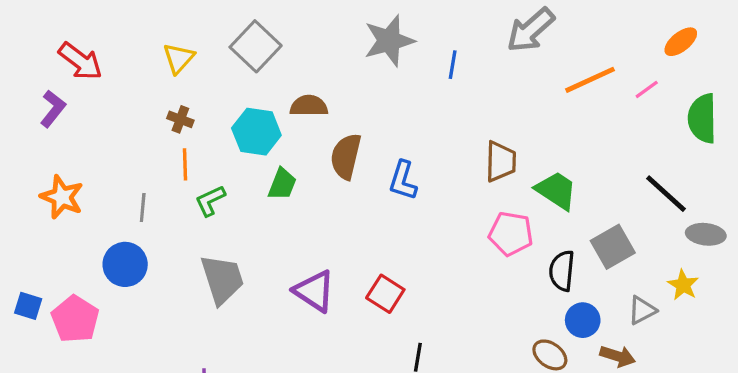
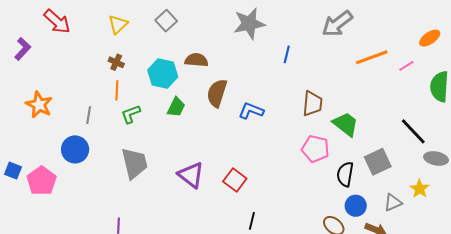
gray square: (256, 46) -> (166, 21), size x0.7
blue line: (453, 65) -> (287, 54), moved
purple L-shape: (53, 109) -> (23, 49), moved
blue L-shape: (403, 180) -> (251, 111), turned 90

